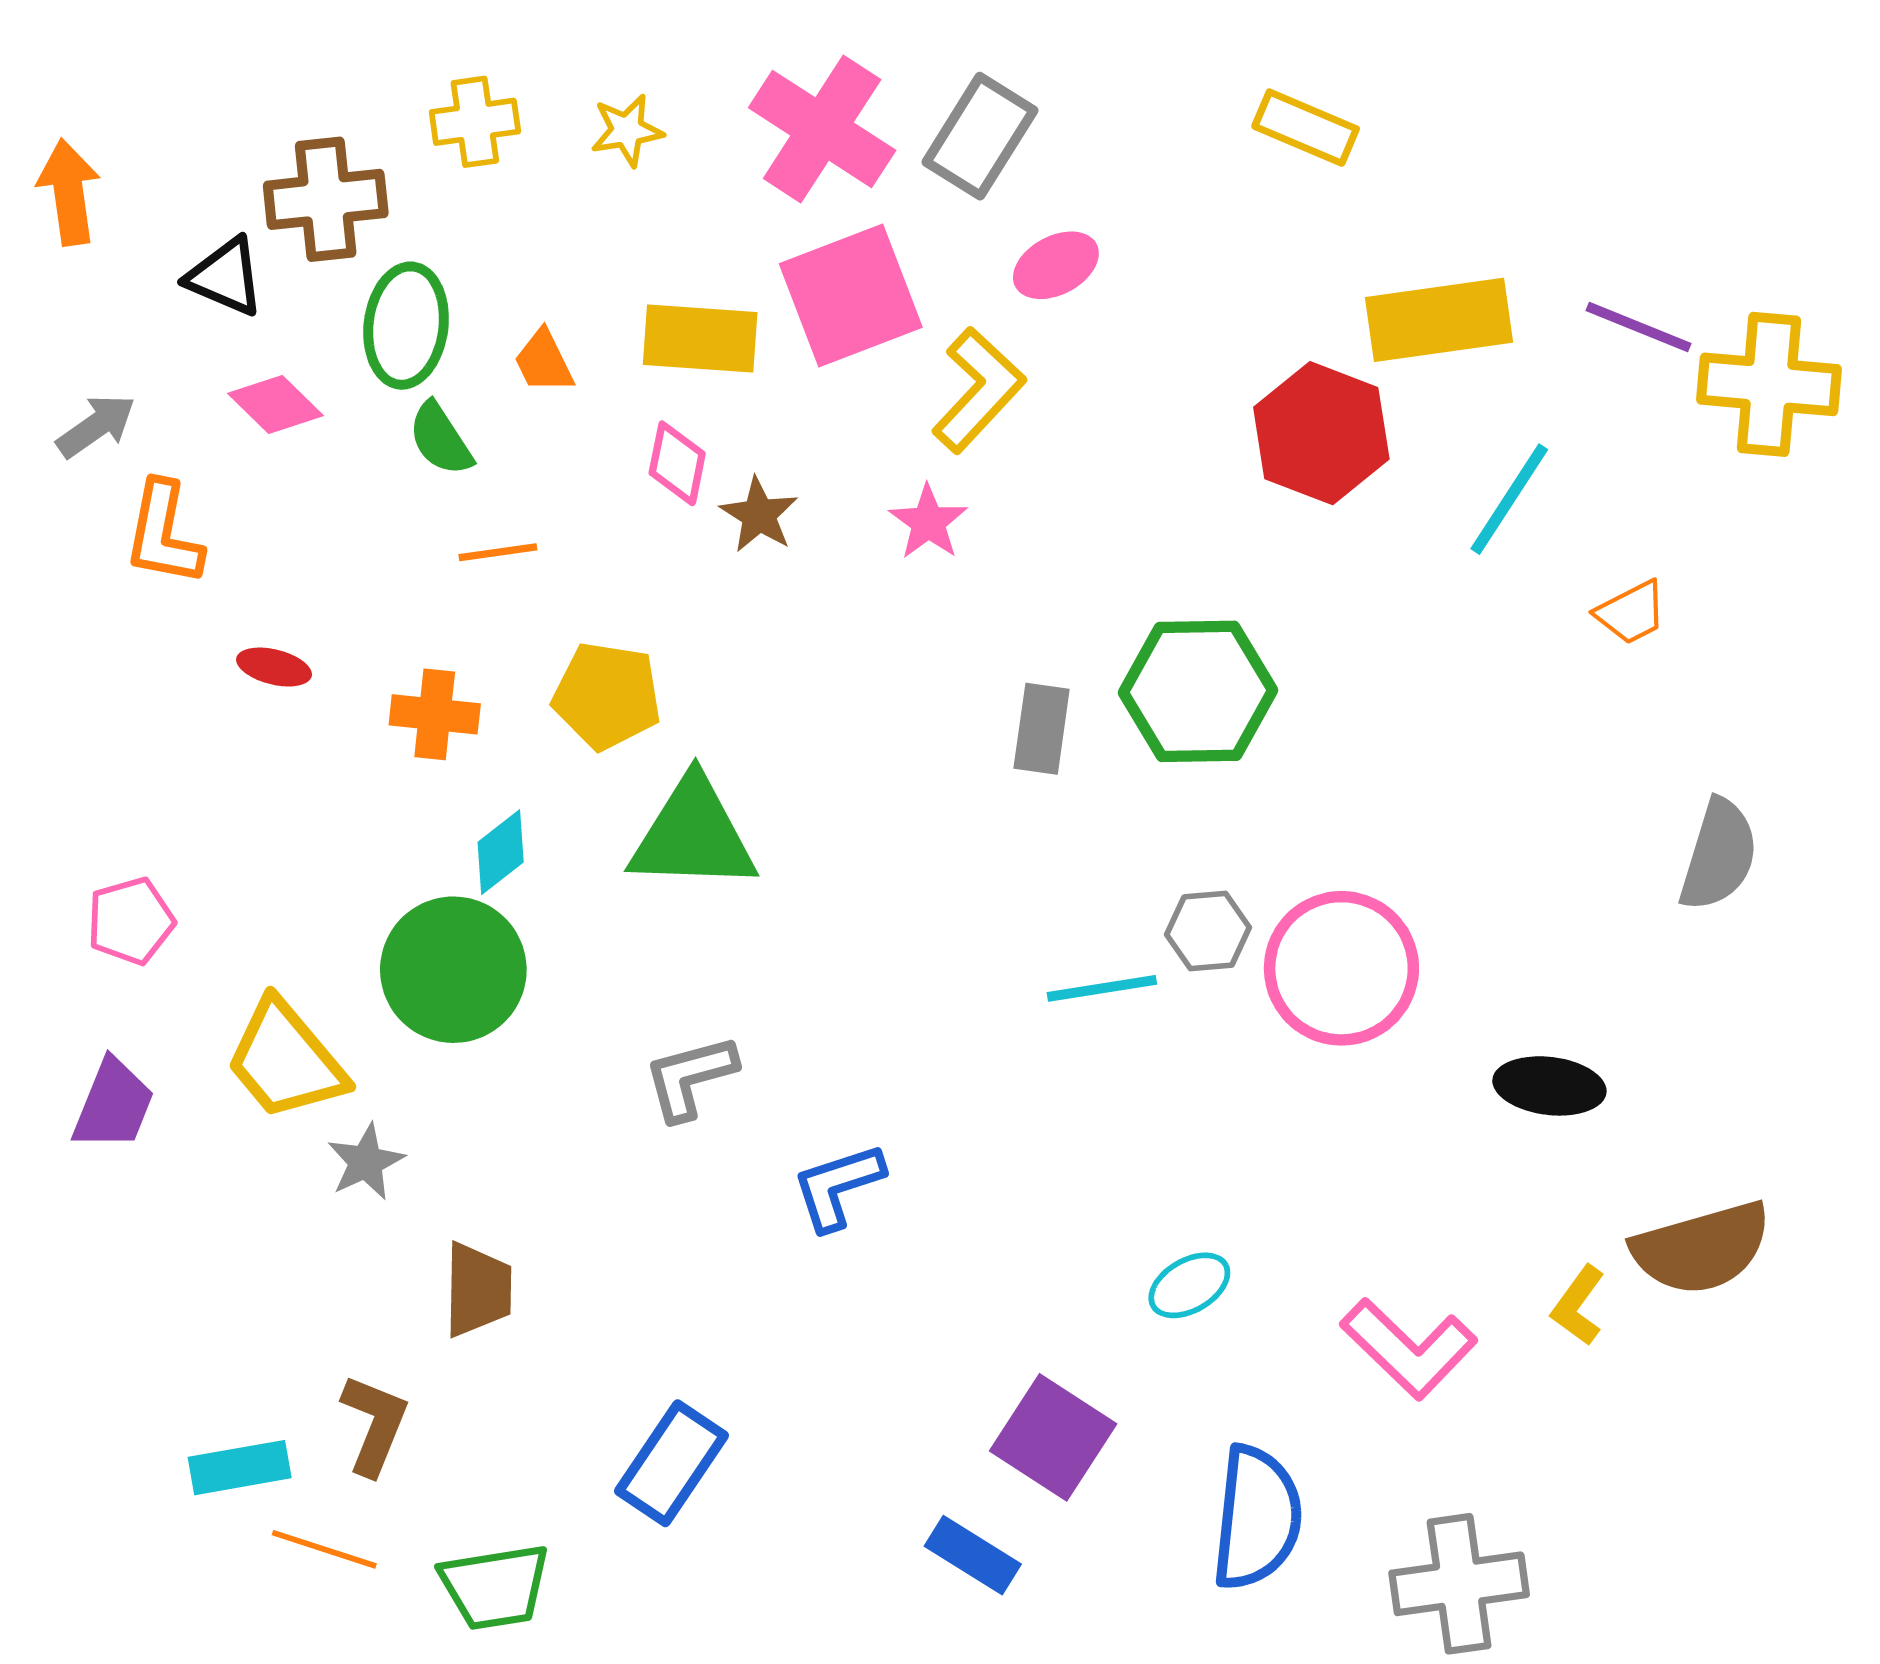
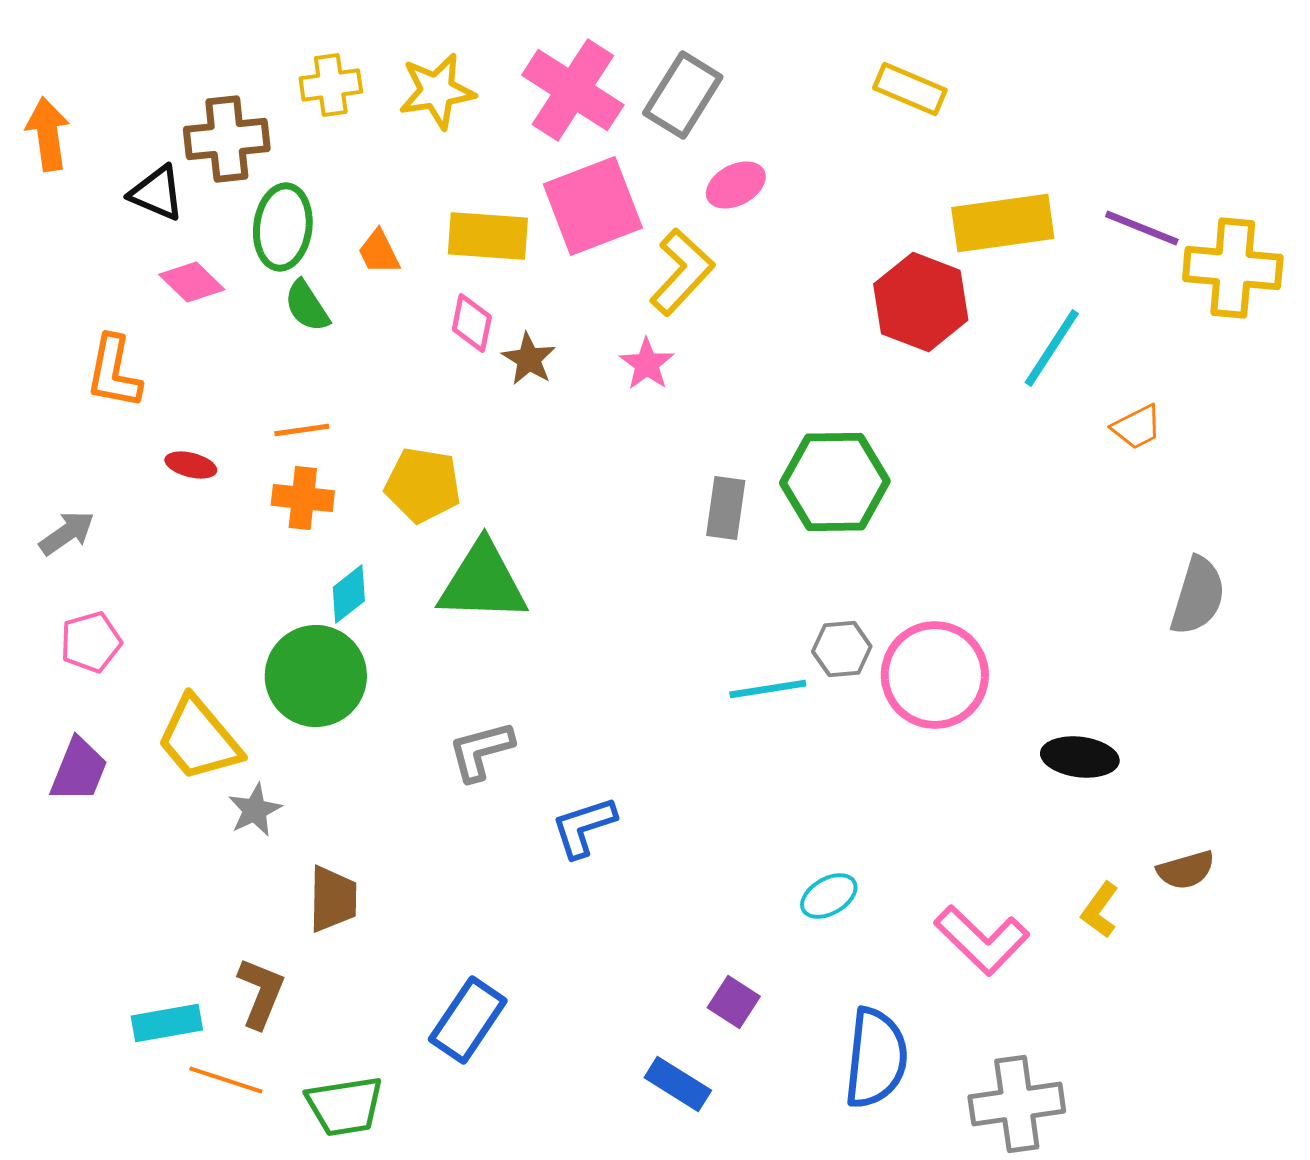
yellow star: (627, 130) -> (437, 91), size x1.5
gray arrow: (96, 426) -> (67, 533), moved
orange line: (498, 552) -> (302, 430), moved
brown semicircle: (1702, 1248) -> (1186, 870), size x0.6
purple square: (1053, 1437) -> (734, 1002), size x0.6

